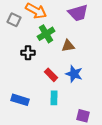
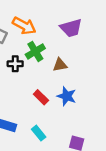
black cross: (28, 53) -> (15, 64), moved
cyan rectangle: (54, 98) -> (39, 133), moved, turned -40

